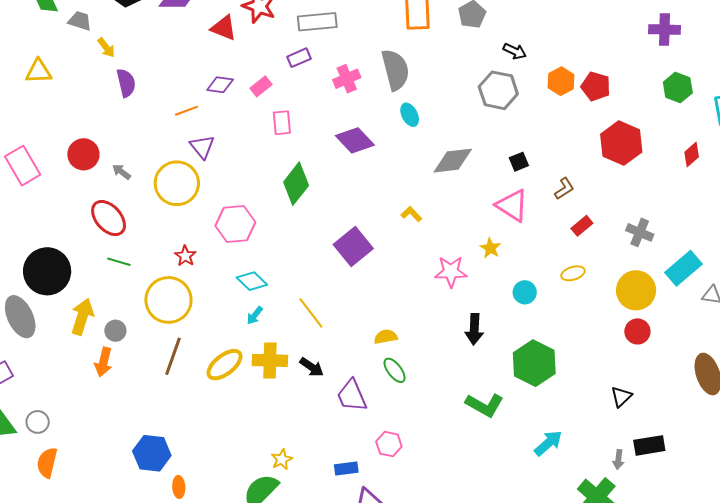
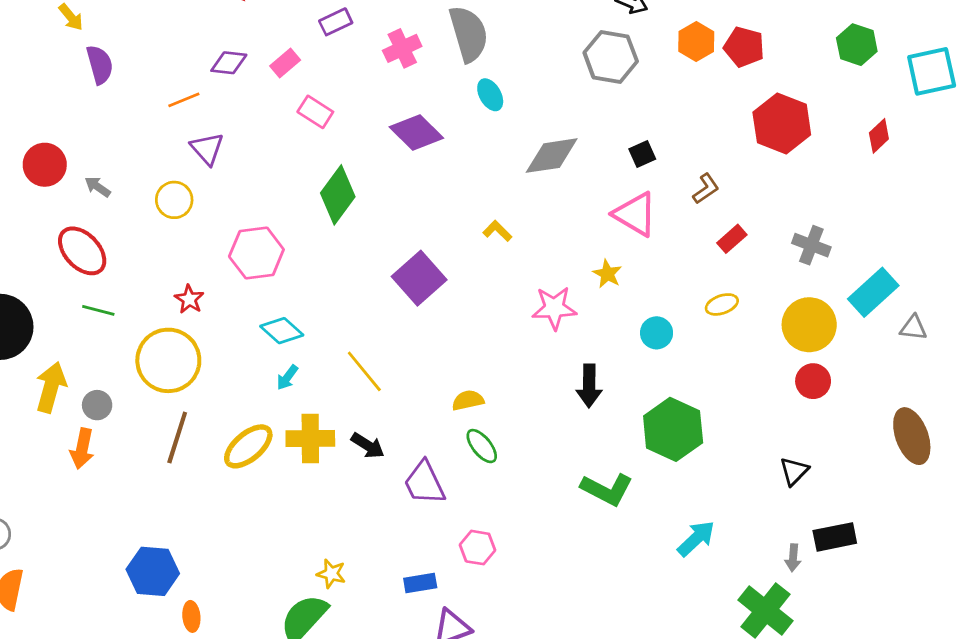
pink rectangle: (282, 123) -> (315, 112), turned -50
yellow circle: (177, 183) -> (174, 200), size x0.6
yellow star: (282, 459) -> (331, 574), turned -30

